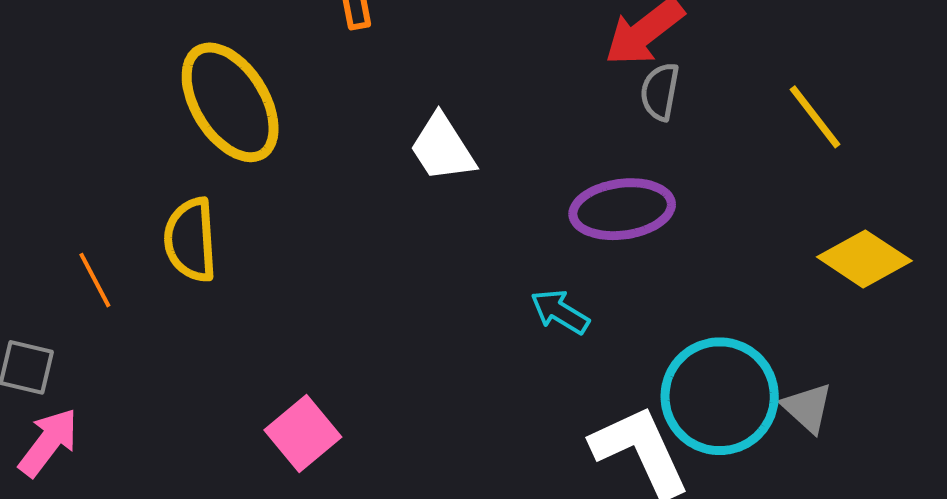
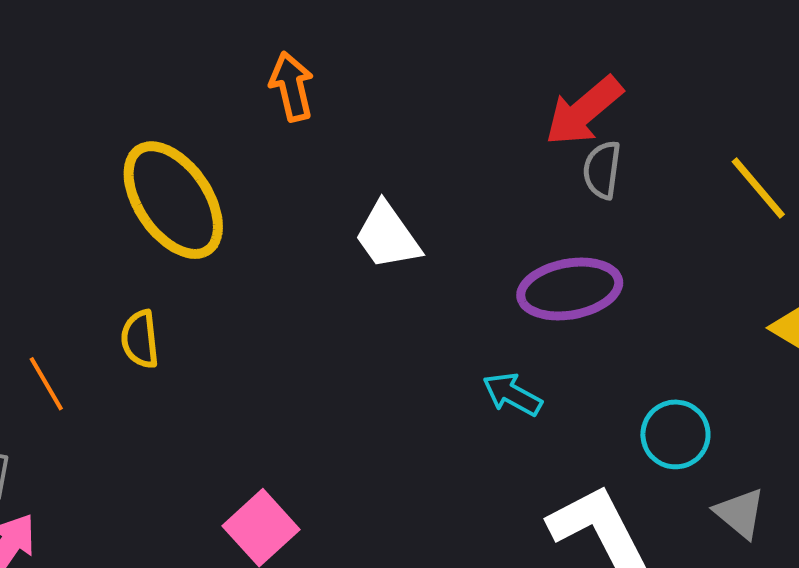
yellow semicircle: (191, 240) -> (140, 339), size x0.7
cyan circle: (720, 396) -> (675, 434), moved, size x0.6
gray triangle: (807, 408) -> (740, 513), moved

